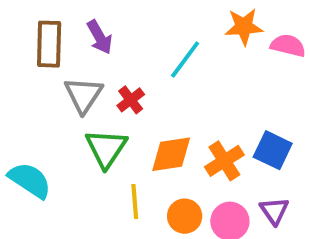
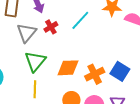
red cross: (131, 100) -> (51, 27), moved
yellow line: (135, 201) -> (35, 89), moved

